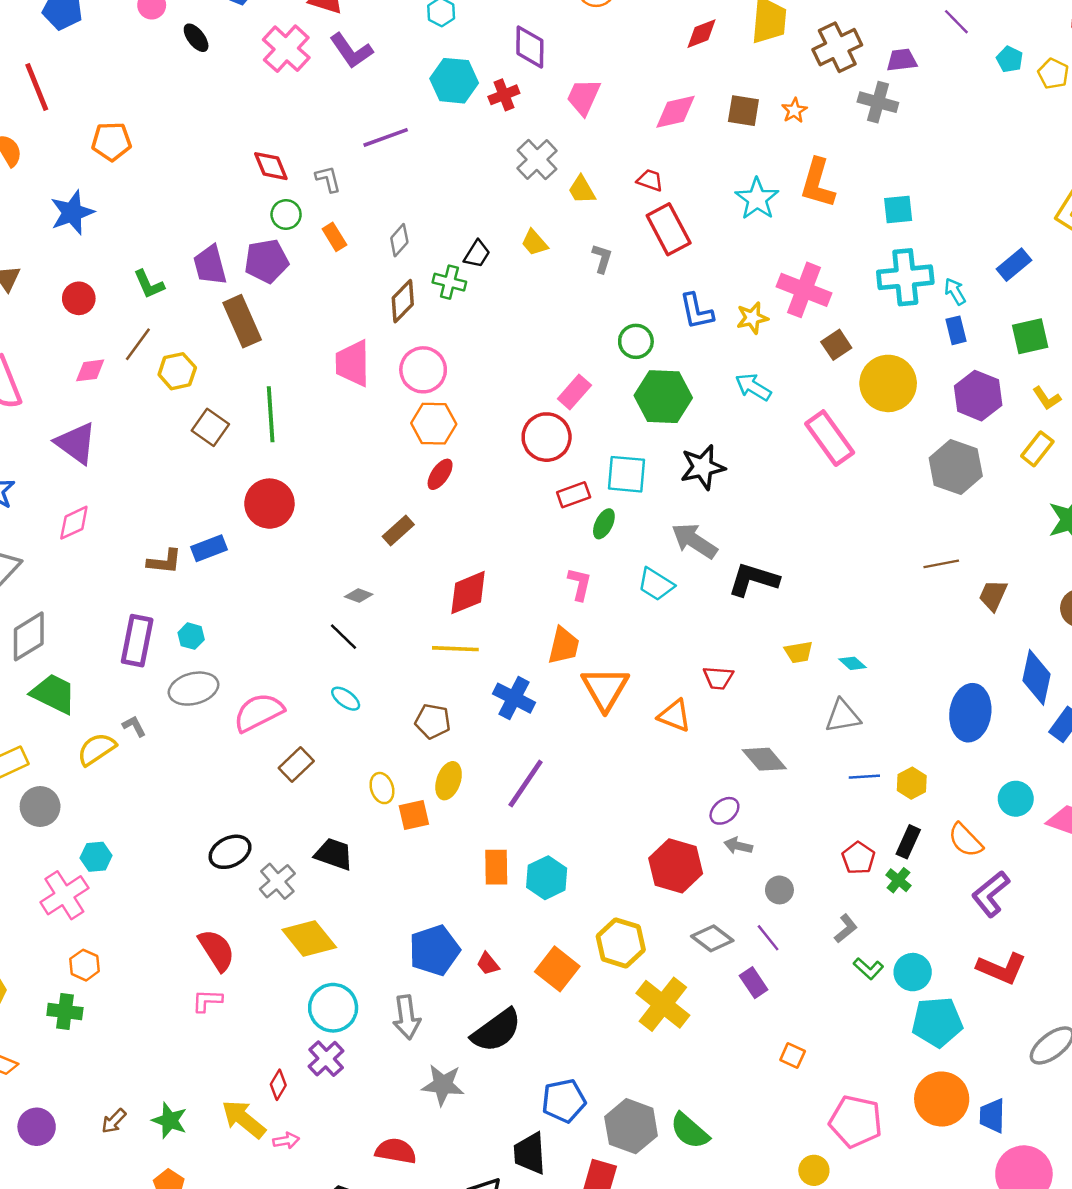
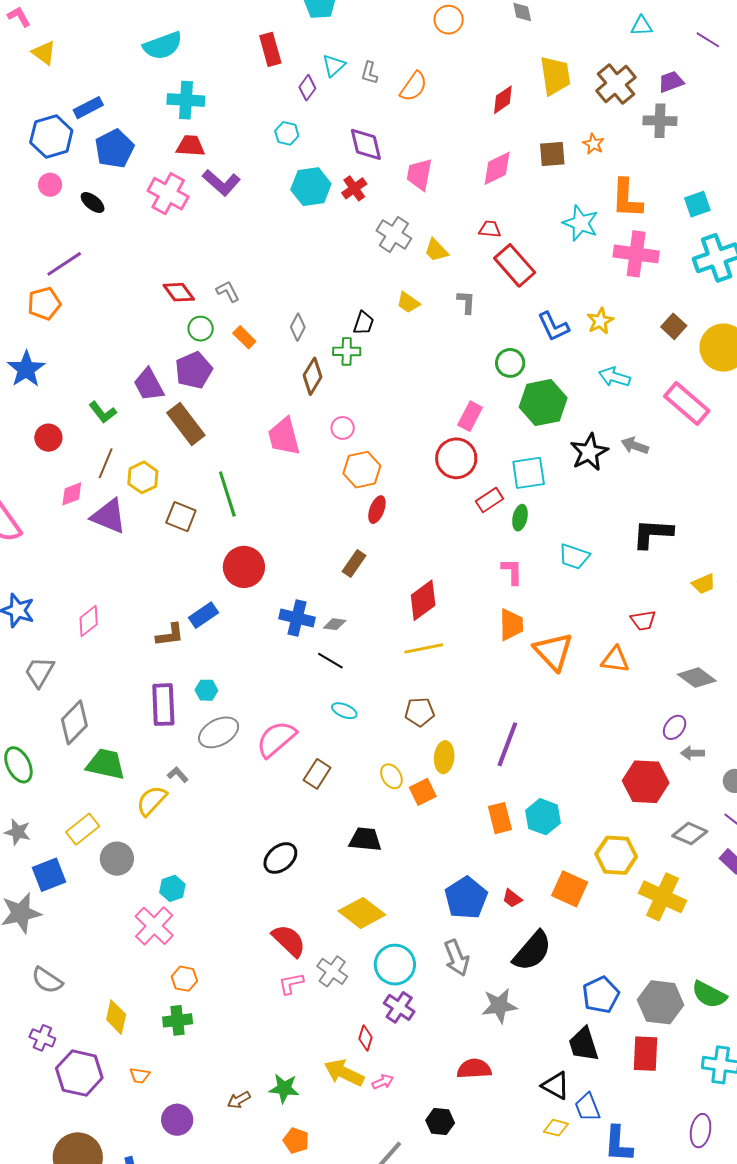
purple line: (386, 137) -> (64, 264), moved
pink cross: (804, 290) -> (636, 254), moved
pink circle: (423, 370) -> (343, 428), size x0.6
purple triangle: (76, 443) -> (109, 516), moved
gray arrow: (694, 541) -> (635, 446), moved, size x0.7
blue cross: (514, 698) -> (297, 618), moved
gray cross: (277, 881) -> (332, 971), moved
brown arrow: (114, 1121) -> (239, 1100), turned 30

